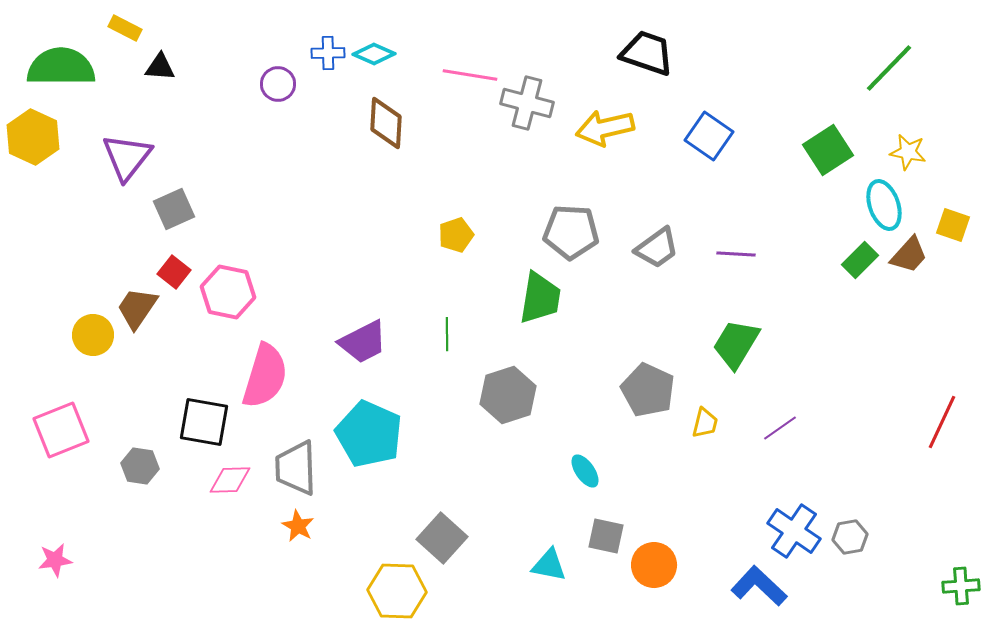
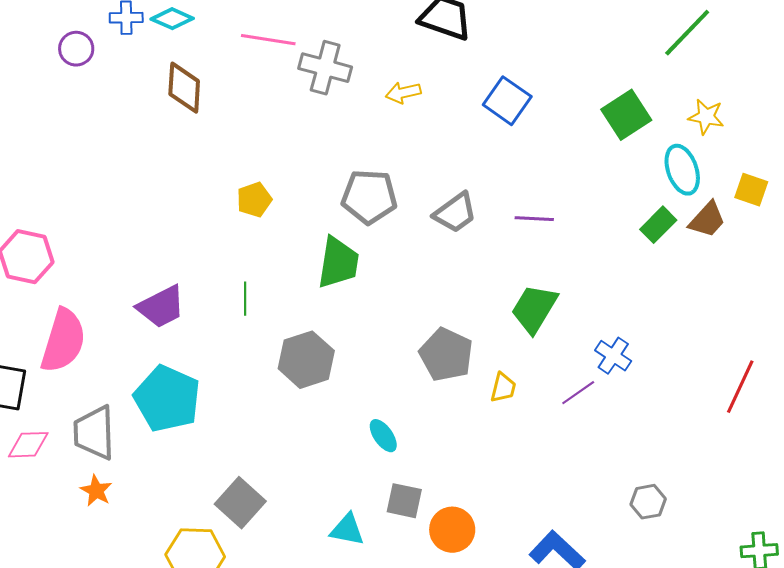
yellow arrow: (605, 128) -> (403, 93), size x0.6
blue cross: (794, 531) -> (613, 356), moved, size x0.7

